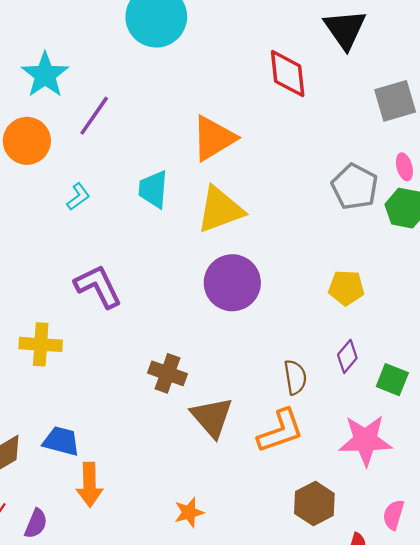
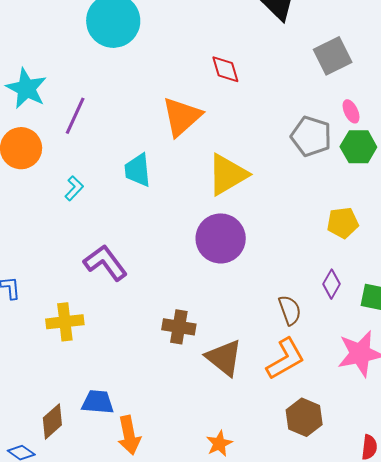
red diamond: (288, 74) -> (225, 69), moved, size x0.7
yellow triangle: (220, 210) -> (227, 175), moved
yellow pentagon: (346, 288) -> (343, 223), moved
brown hexagon: (314, 504) -> (304, 417), moved

